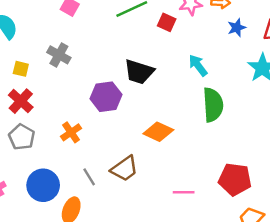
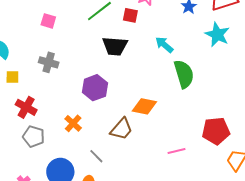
yellow square: (21, 69) -> (12, 77), moved
black trapezoid: (139, 72) -> (115, 46), moved
brown trapezoid: (124, 169) -> (122, 129), moved

